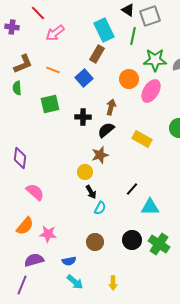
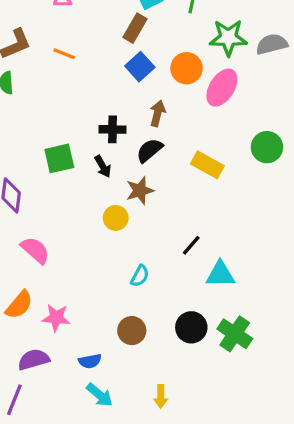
blue square: (84, 78) -> (140, 67), moved
green square: (50, 104) -> (59, 158), moved
black arrow: (91, 192) -> (103, 166), moved

